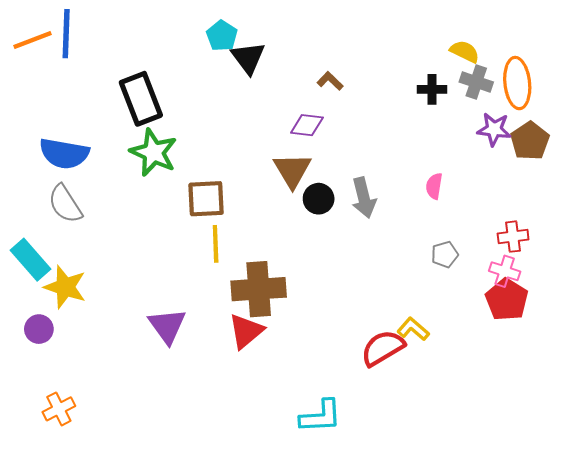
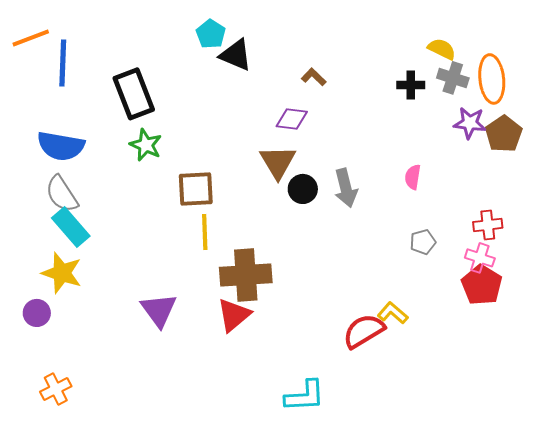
blue line: (66, 34) -> (63, 63), moved
black triangle: (248, 58) -> (236, 55), turned -30
green star: (153, 152) -> (146, 145), size x0.7
cyan rectangle: (30, 260) -> (71, 227), moved

